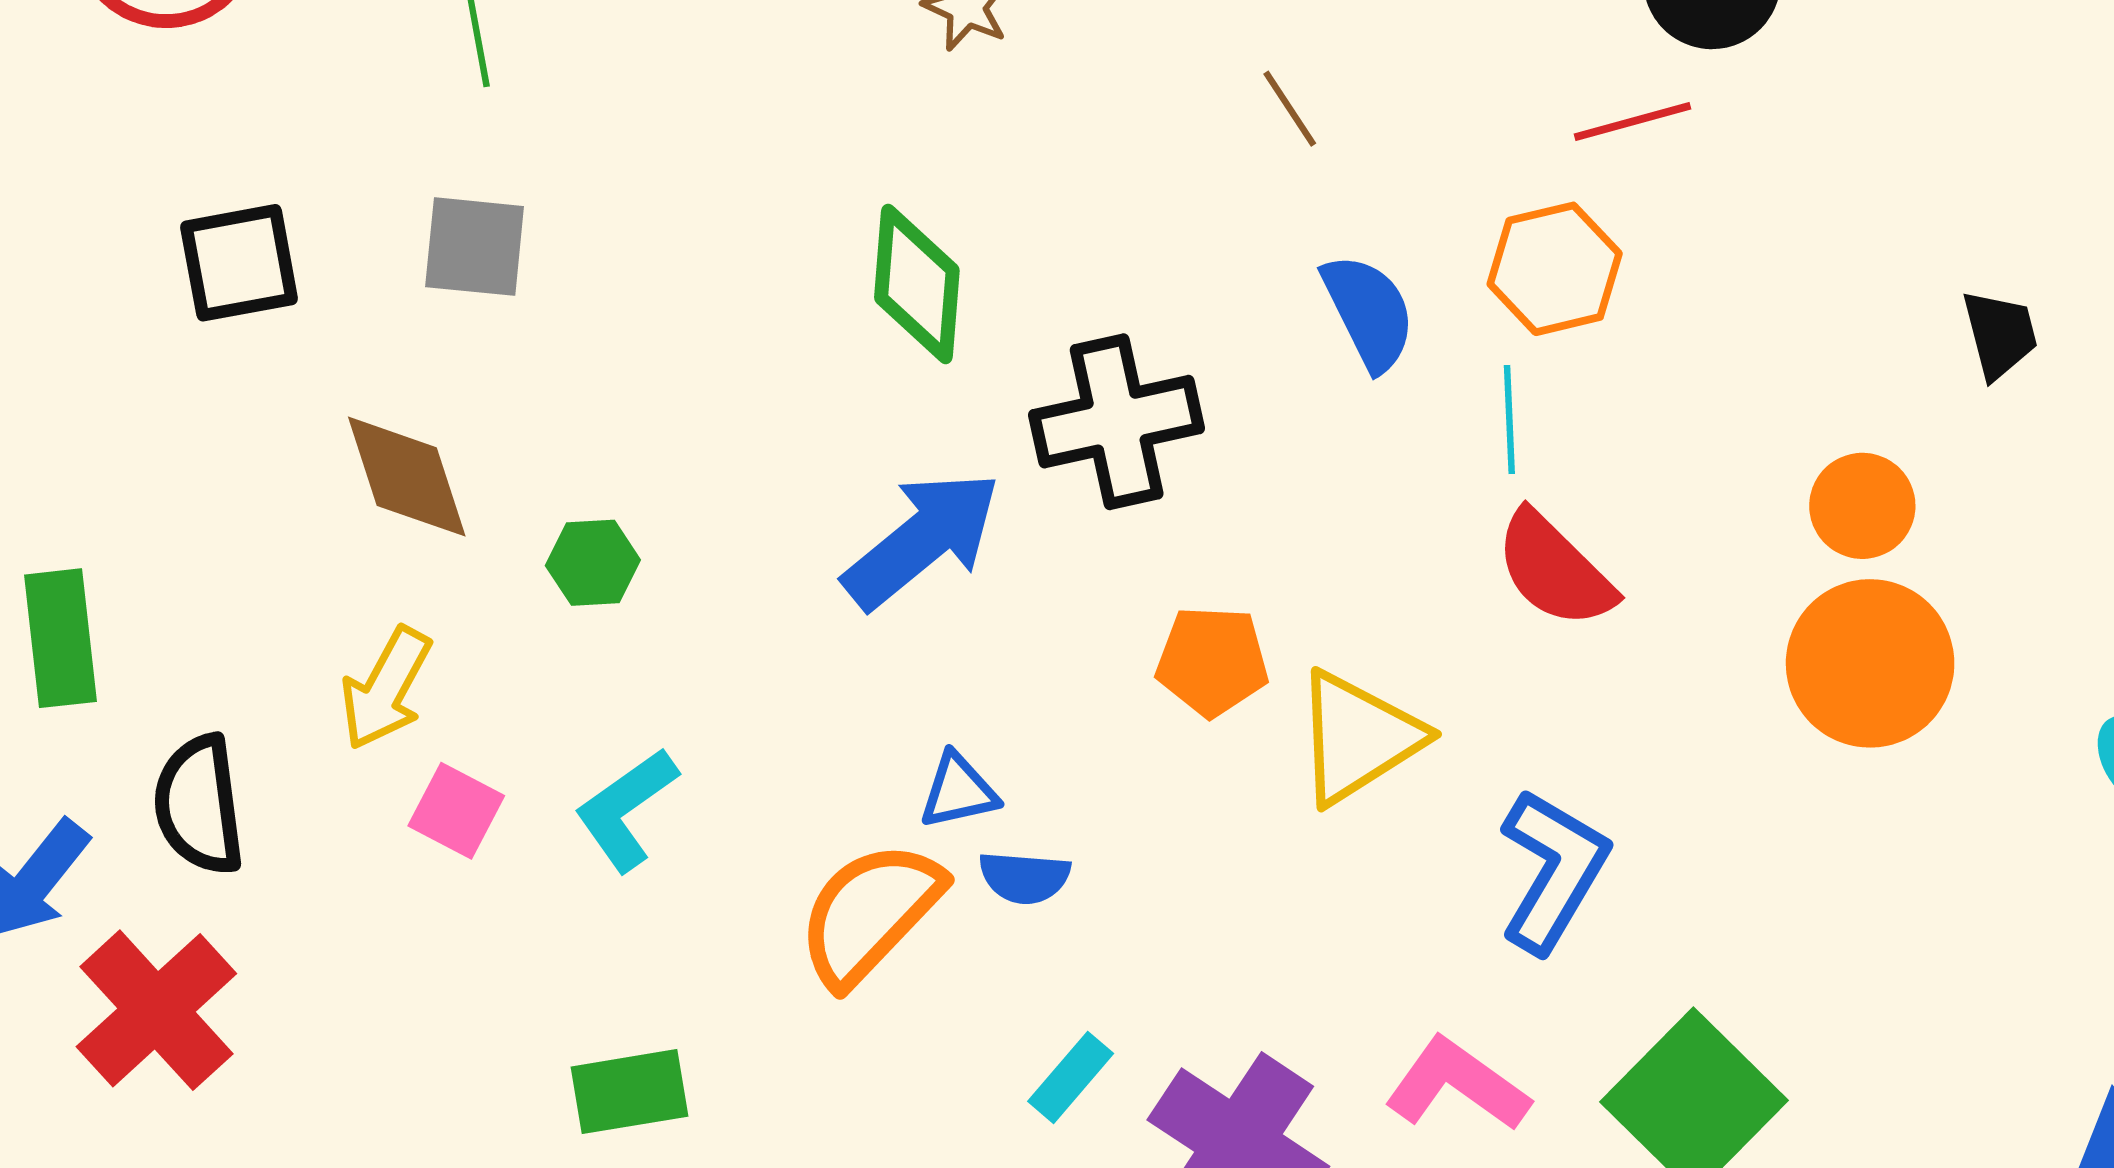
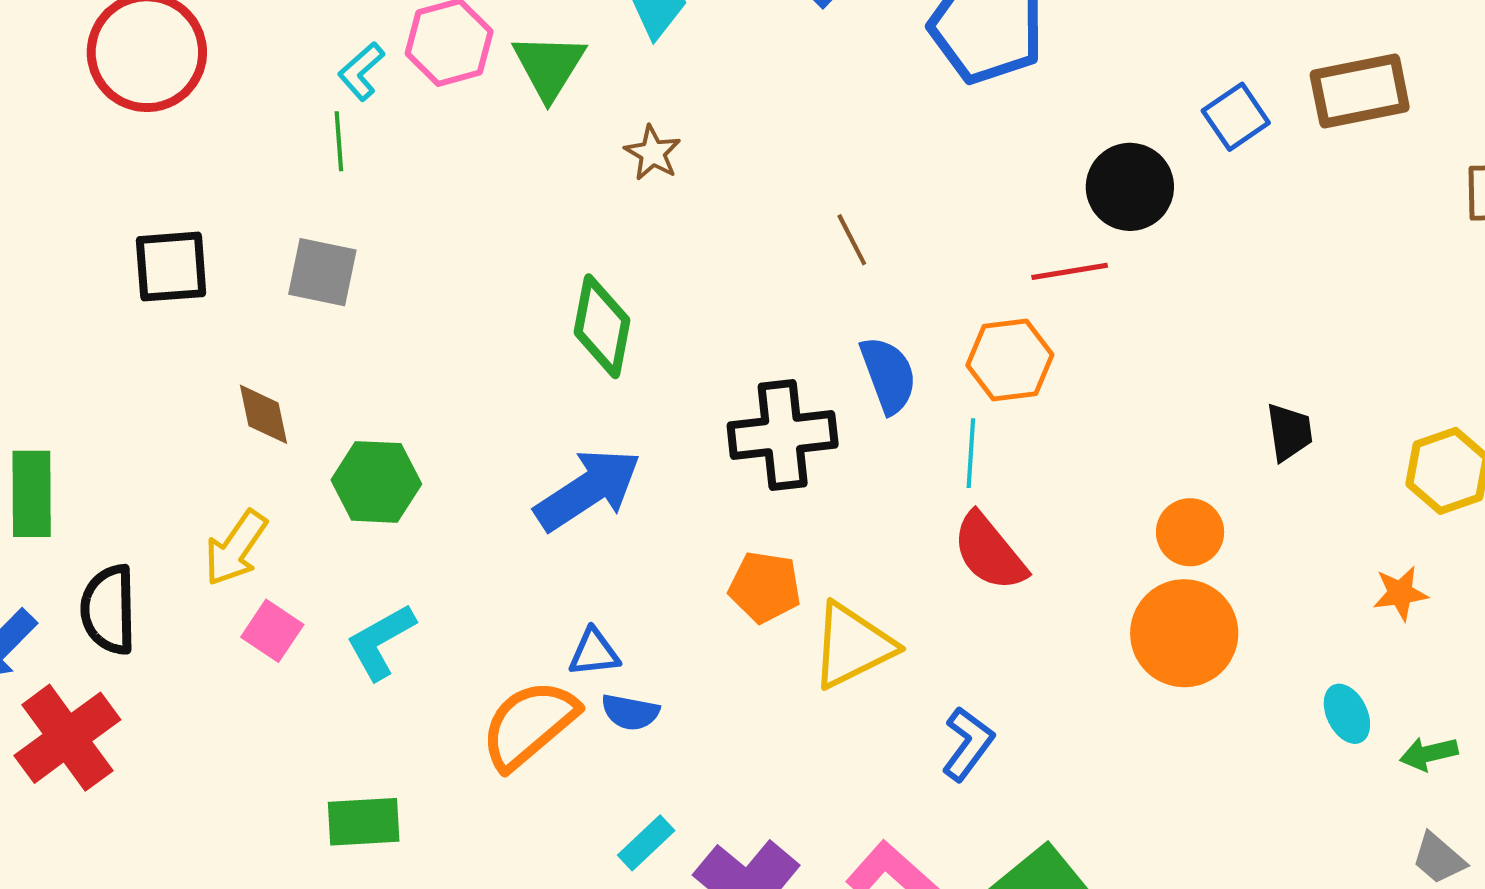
black cross: (1117, 422) -> (783, 435), moved
brown diamond: (407, 477) -> (263, 414), size x0.7
green hexagon: (593, 563) -> (376, 482), size x1.5
blue L-shape: (1553, 870) -> (968, 744), size x0.7

